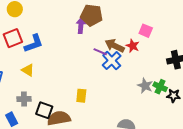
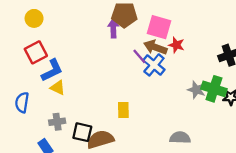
pink square: (146, 31) -> (159, 27), moved, size x1.5
blue L-shape: (34, 43) -> (52, 70), moved
purple line: (100, 52) -> (139, 56), turned 32
green cross: (160, 87) -> (214, 89), size x1.5

